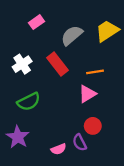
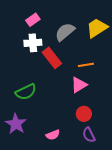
white cross: (22, 64) -> (33, 43), moved, turned 30
purple semicircle: (80, 142) -> (89, 135), moved

